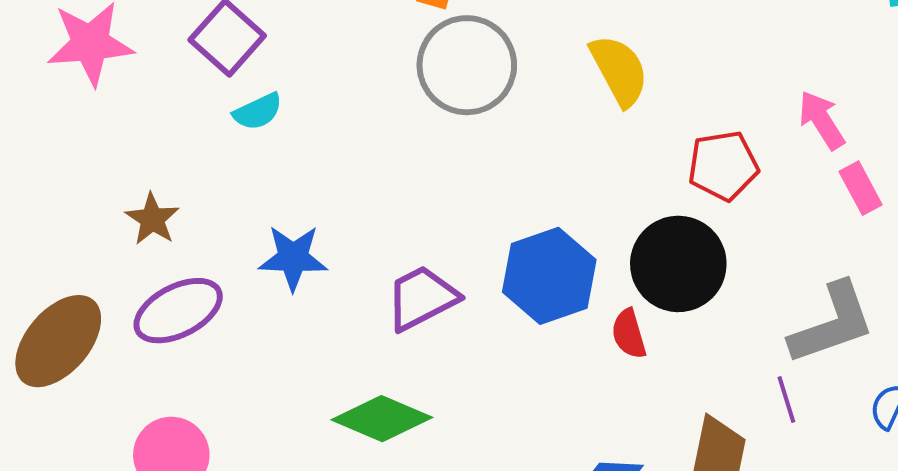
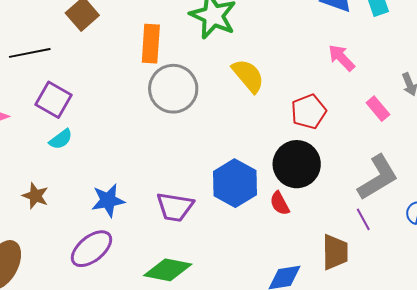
cyan semicircle: (258, 112) -> (61, 139), moved
pink arrow: (822, 120) -> (341, 58), moved
purple trapezoid: (422, 298) -> (175, 207), turned -132
purple ellipse: (178, 311) -> (91, 249), moved

